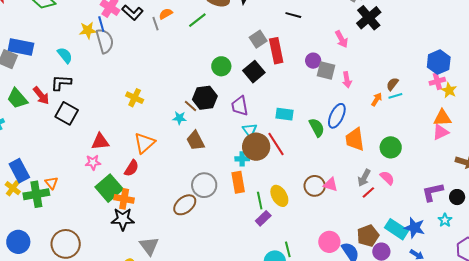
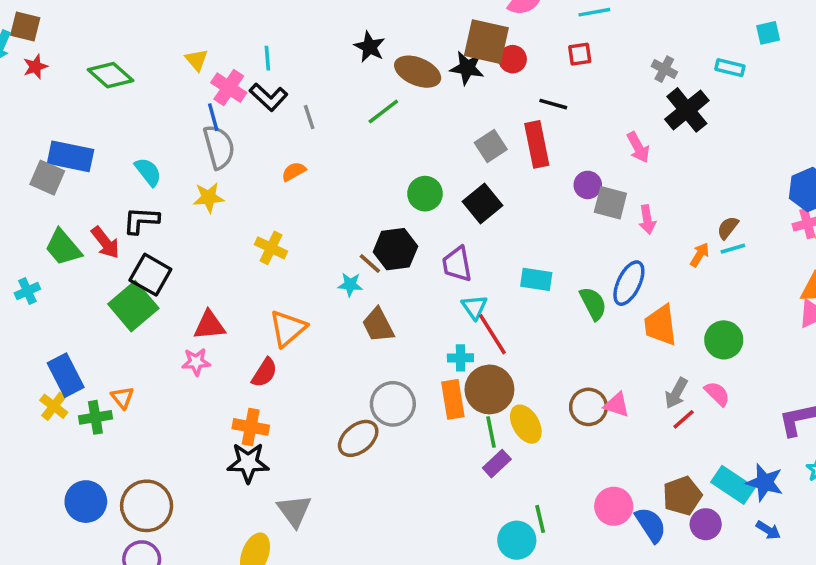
orange semicircle: (166, 14) -> (294, 172), moved
yellow star: (88, 30) -> (209, 197), moved
red rectangle: (276, 51) -> (537, 144), moved
red line: (276, 144) -> (492, 334), moved
brown circle: (256, 147) -> (489, 389), moved
green square: (109, 188) -> (133, 306), moved
green cross: (36, 194) -> (95, 417), size x0.7
blue circle: (18, 242) -> (86, 502), moved

